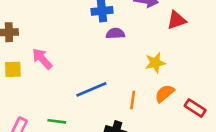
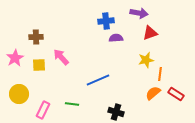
red triangle: (177, 20) -> (150, 33), moved
orange semicircle: (165, 93) -> (153, 93), moved
orange line: (133, 100) -> (160, 74), moved

